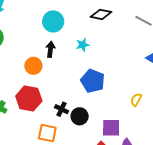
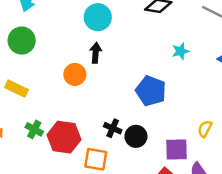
cyan star: (83, 45) -> (181, 51), moved
red hexagon: (29, 98) -> (64, 137), moved
yellow semicircle: (136, 100) -> (205, 129), moved

